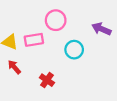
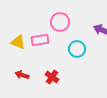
red arrow: (14, 67) -> (22, 75), moved, turned -32

